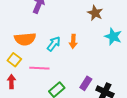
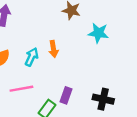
purple rectangle: (86, 83) -> (66, 95), moved

